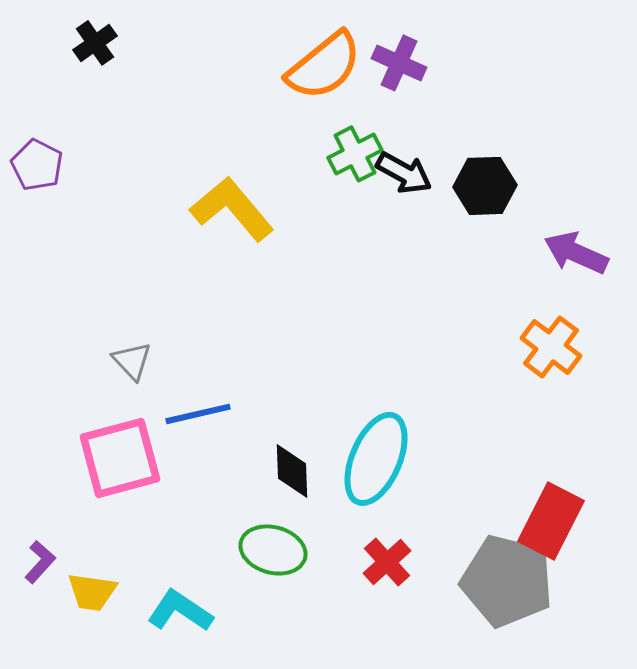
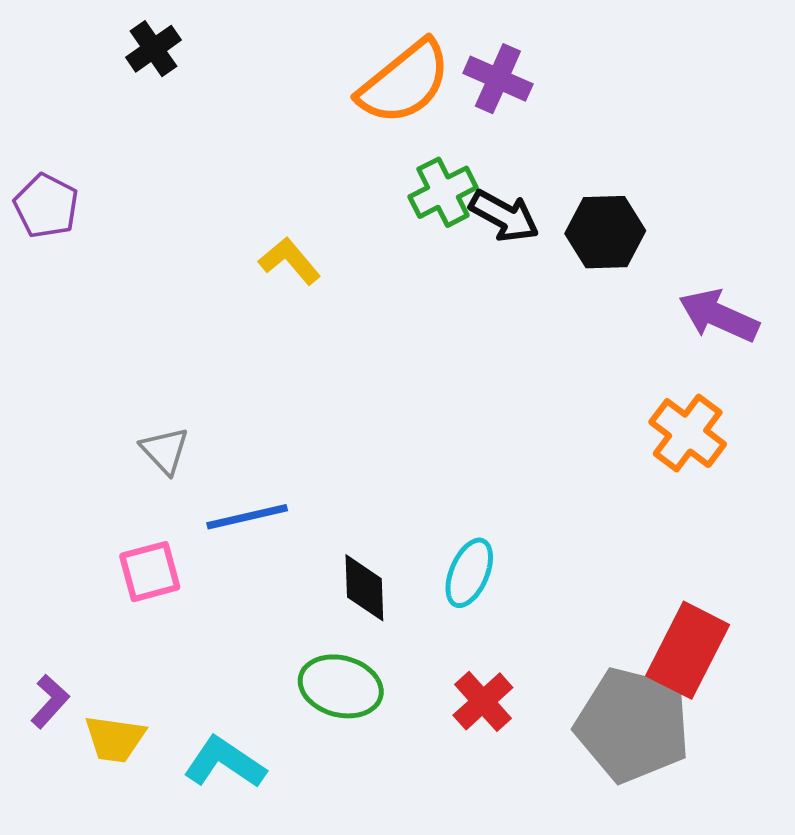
black cross: (95, 43) -> (154, 49), moved
yellow L-shape: (232, 209) -> (290, 261), size x0.6
pink square: (120, 458) -> (150, 572), size x0.6
cyan ellipse: (376, 459) -> (469, 573), size x0.6

